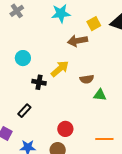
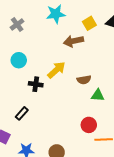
gray cross: (17, 11) -> (17, 24), moved
red circle: (65, 129) -> (89, 125), moved

